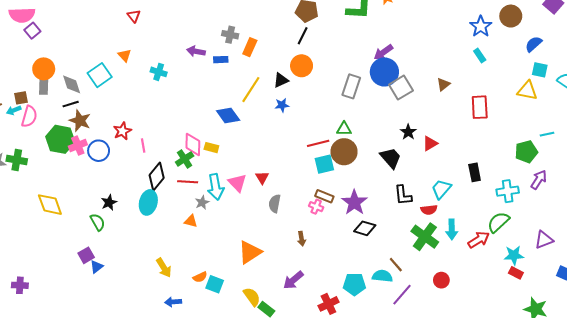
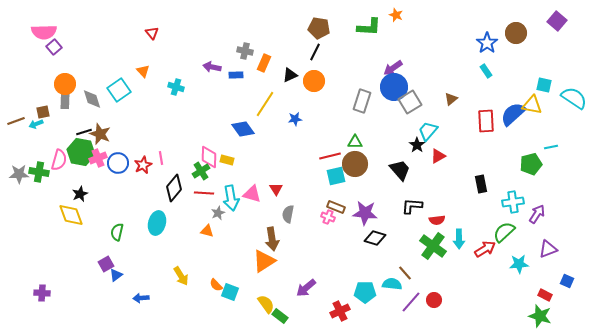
blue semicircle: (534, 44) -> (513, 114), moved, size x1.5
black triangle: (281, 80) -> (290, 75), moved
black line: (71, 104) -> (84, 132), moved
pink semicircle: (29, 117) -> (59, 160), moved
red star: (122, 131) -> (143, 165), moved
purple arrow: (539, 180) -> (537, 214), moved
pink triangle: (237, 183) -> (252, 194), turned -30
cyan trapezoid: (441, 189) -> (428, 131), moved
black L-shape: (403, 195) -> (412, 206), turned 100
black star: (109, 202) -> (80, 194), moved
cyan ellipse: (148, 202) -> (157, 223), moved
purple star: (354, 202) -> (365, 213), turned -30
green semicircle: (98, 222) -> (117, 232), turned -138
brown arrow: (302, 239) -> (272, 239), moved, size x1.6
red rectangle: (516, 273) -> (545, 295), moved
orange semicircle: (200, 277) -> (216, 285), turned 72
red circle: (441, 280) -> (434, 300), moved
blue arrow: (173, 302) -> (141, 298), moved

